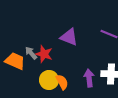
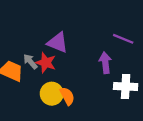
purple triangle: (69, 37) -> (58, 42), moved
purple arrow: (89, 78) -> (105, 63), moved

